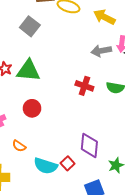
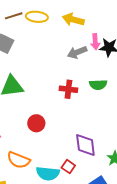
red circle: (32, 108) -> (36, 123), moved
orange semicircle: (19, 146) -> (19, 160), size x1.6

